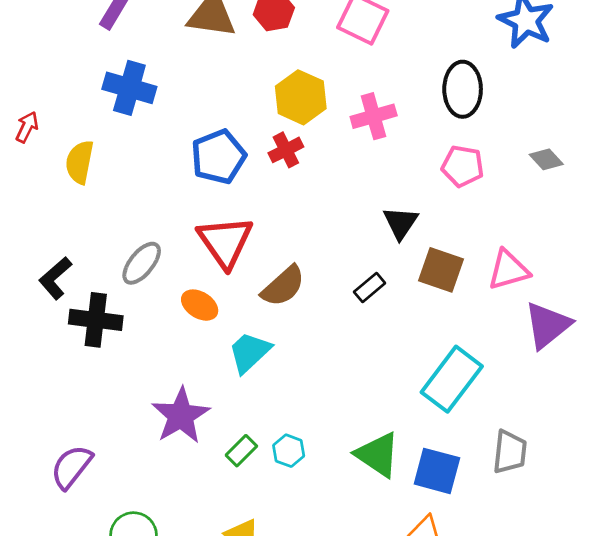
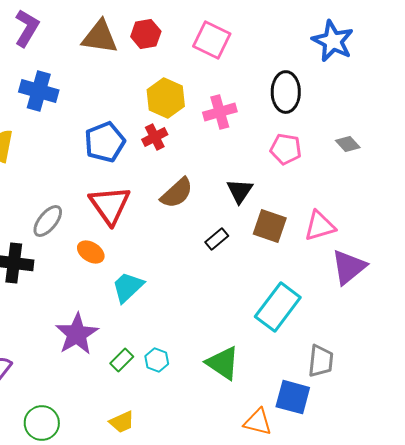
brown semicircle: (283, 286) -> (177, 193), moved
blue square: (437, 471) -> (293, 397), moved

